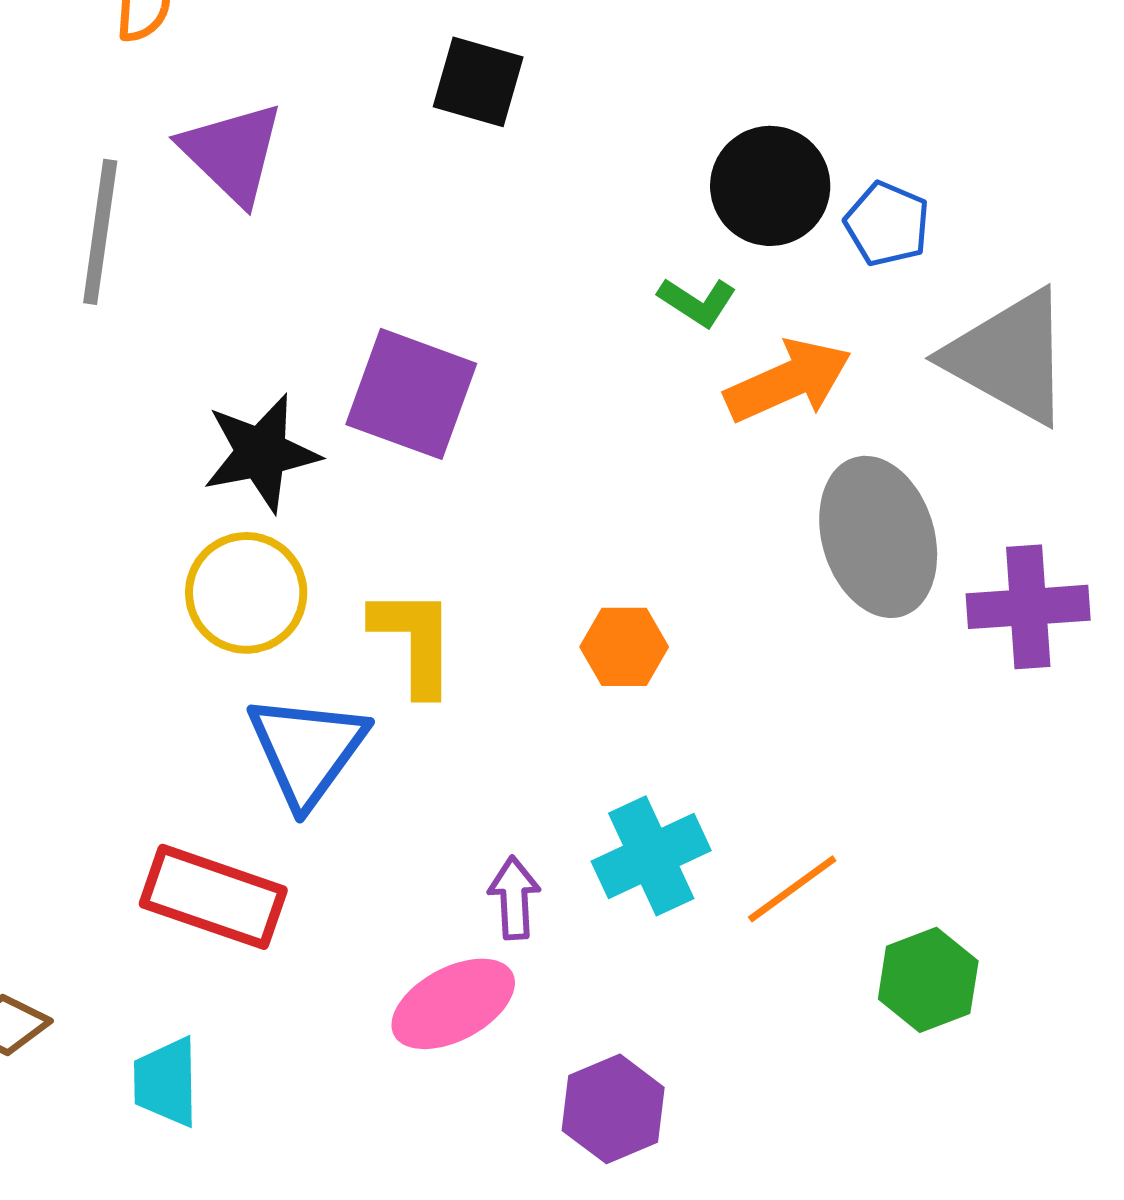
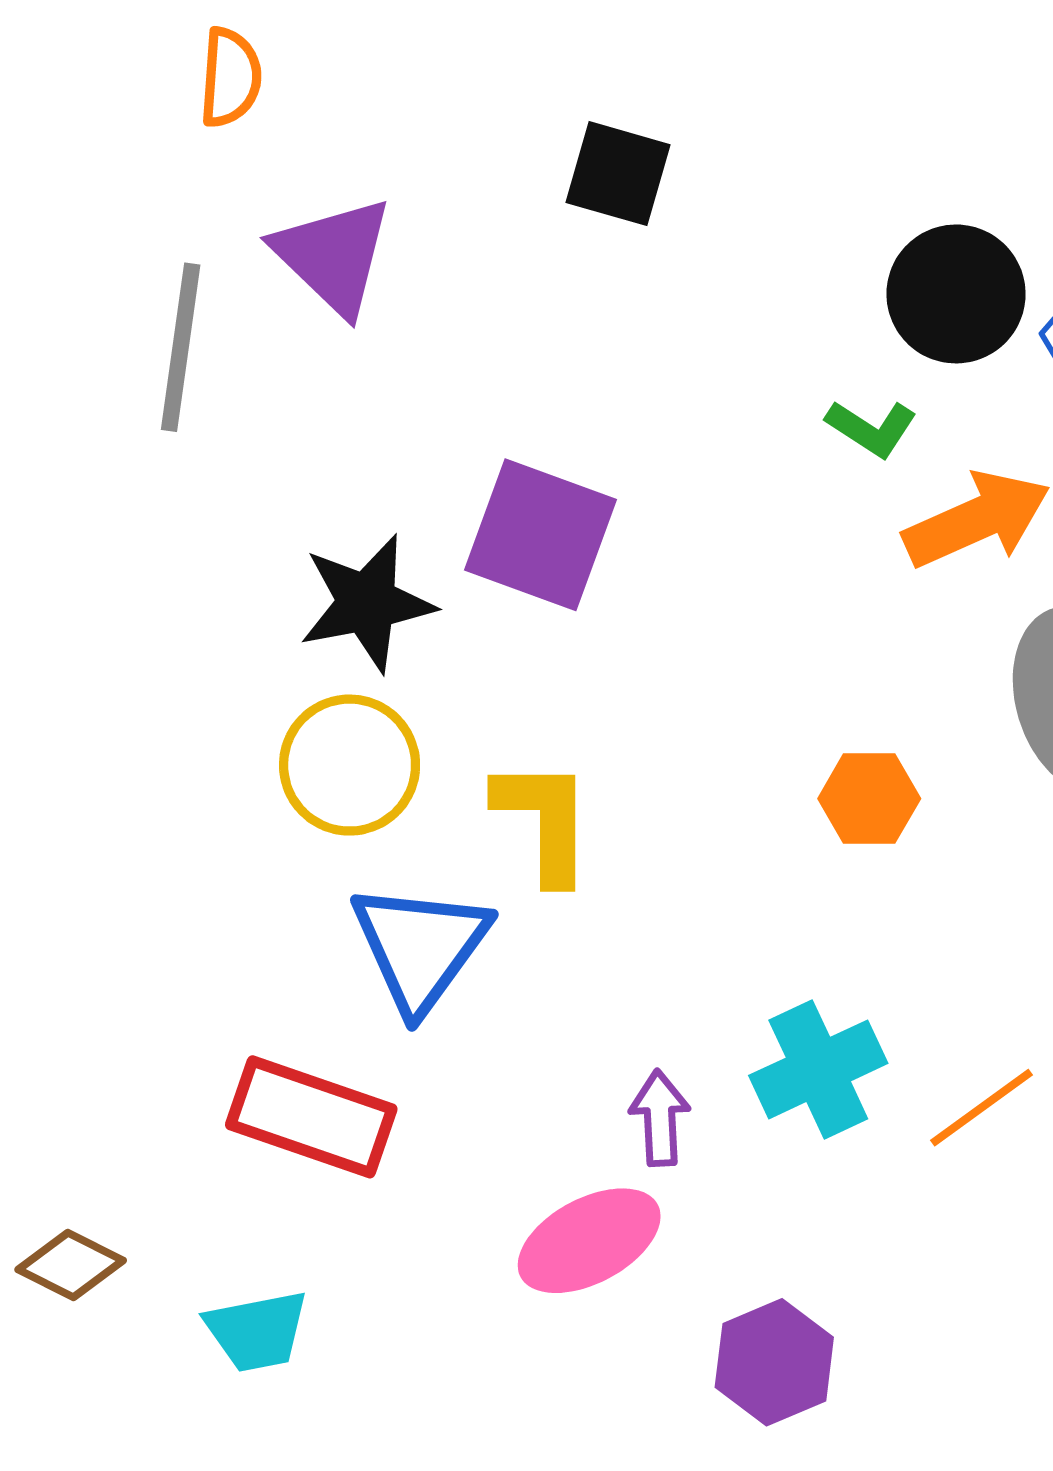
orange hexagon: (624, 647) -> (869, 799), moved
cyan trapezoid: (166, 1082) -> (257, 1331), turned -100

